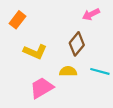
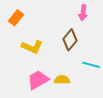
pink arrow: (91, 14) -> (83, 13), turned -56
yellow semicircle: (68, 71) -> (62, 80), moved

